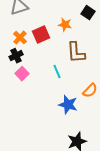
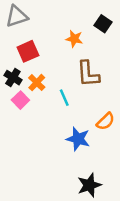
red square: (41, 35) -> (28, 51), moved
orange cross: (20, 38) -> (37, 83), moved
black cross: (16, 56) -> (13, 78), turned -32

